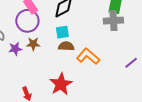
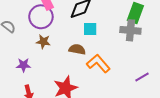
cyan square: (62, 32) -> (90, 29), moved
purple star: (15, 49) -> (23, 65), moved

